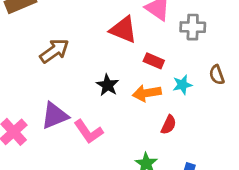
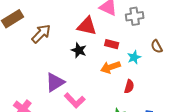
brown arrow: (54, 51) -> (41, 34), moved
black star: (107, 85) -> (79, 50), moved
purple triangle: (55, 116) -> (55, 82), moved

